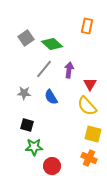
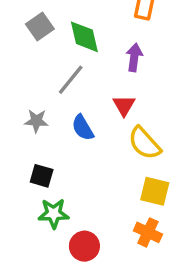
green diamond: (52, 44) -> (84, 37), turned 35
purple arrow: (69, 70) -> (134, 57), moved
red triangle: (90, 84) -> (124, 105), moved

